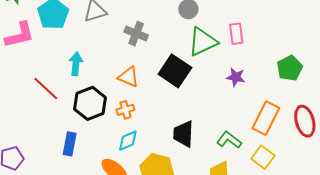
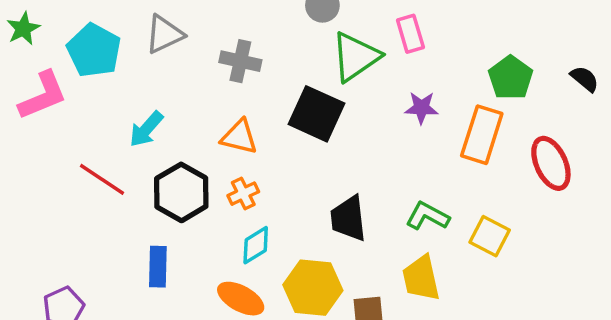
cyan arrow: (76, 64) -> (146, 129), turned -135
orange rectangle: (266, 118) -> (482, 135), moved

